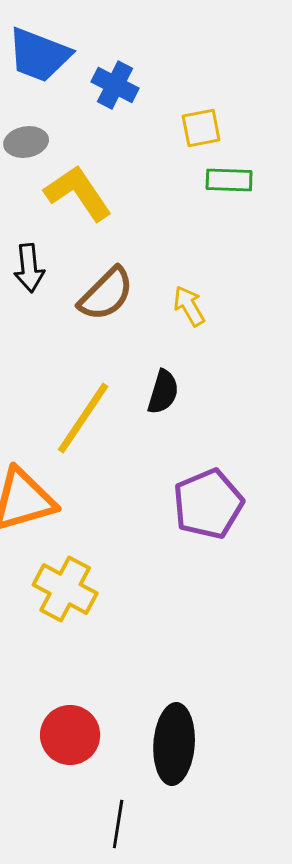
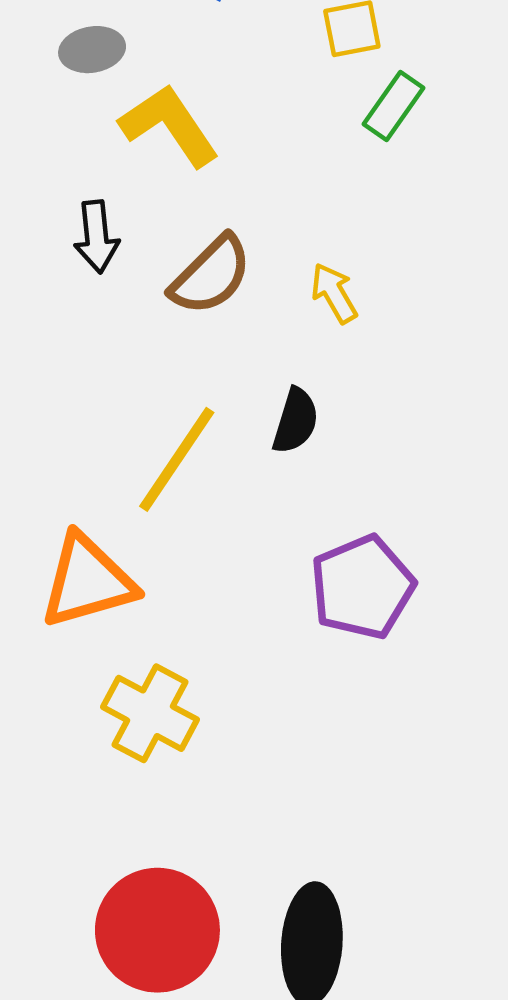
green rectangle: (229, 180) -> (394, 106), turned -57
red circle: (70, 735) -> (157, 930), size x1.4

